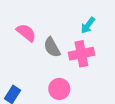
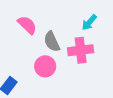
pink circle: (59, 89) -> (45, 66), moved

